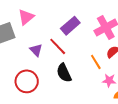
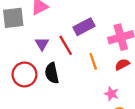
orange line: (96, 62) -> (93, 61), moved
black semicircle: (64, 73) -> (52, 73), moved

